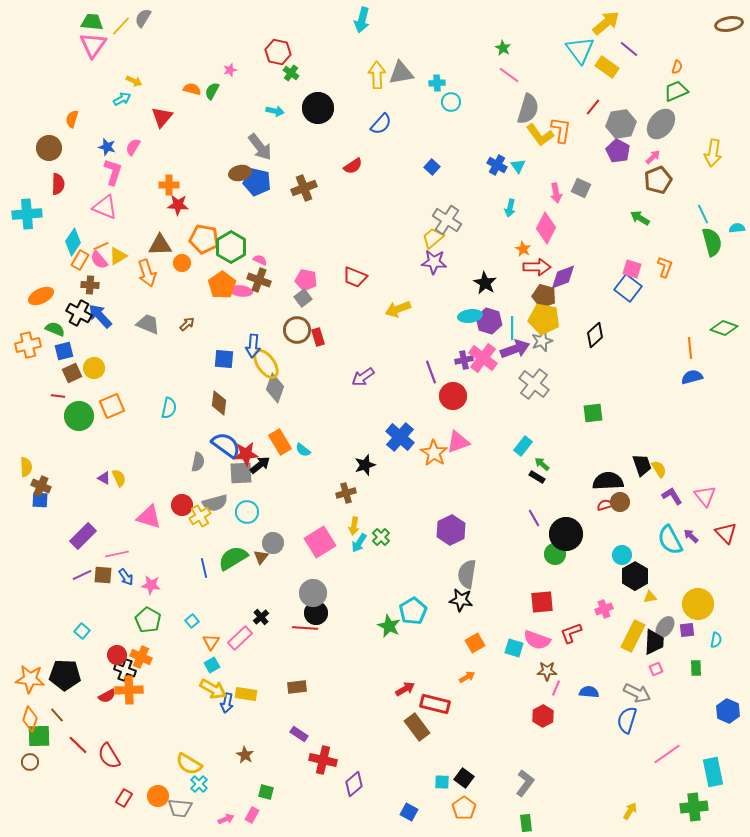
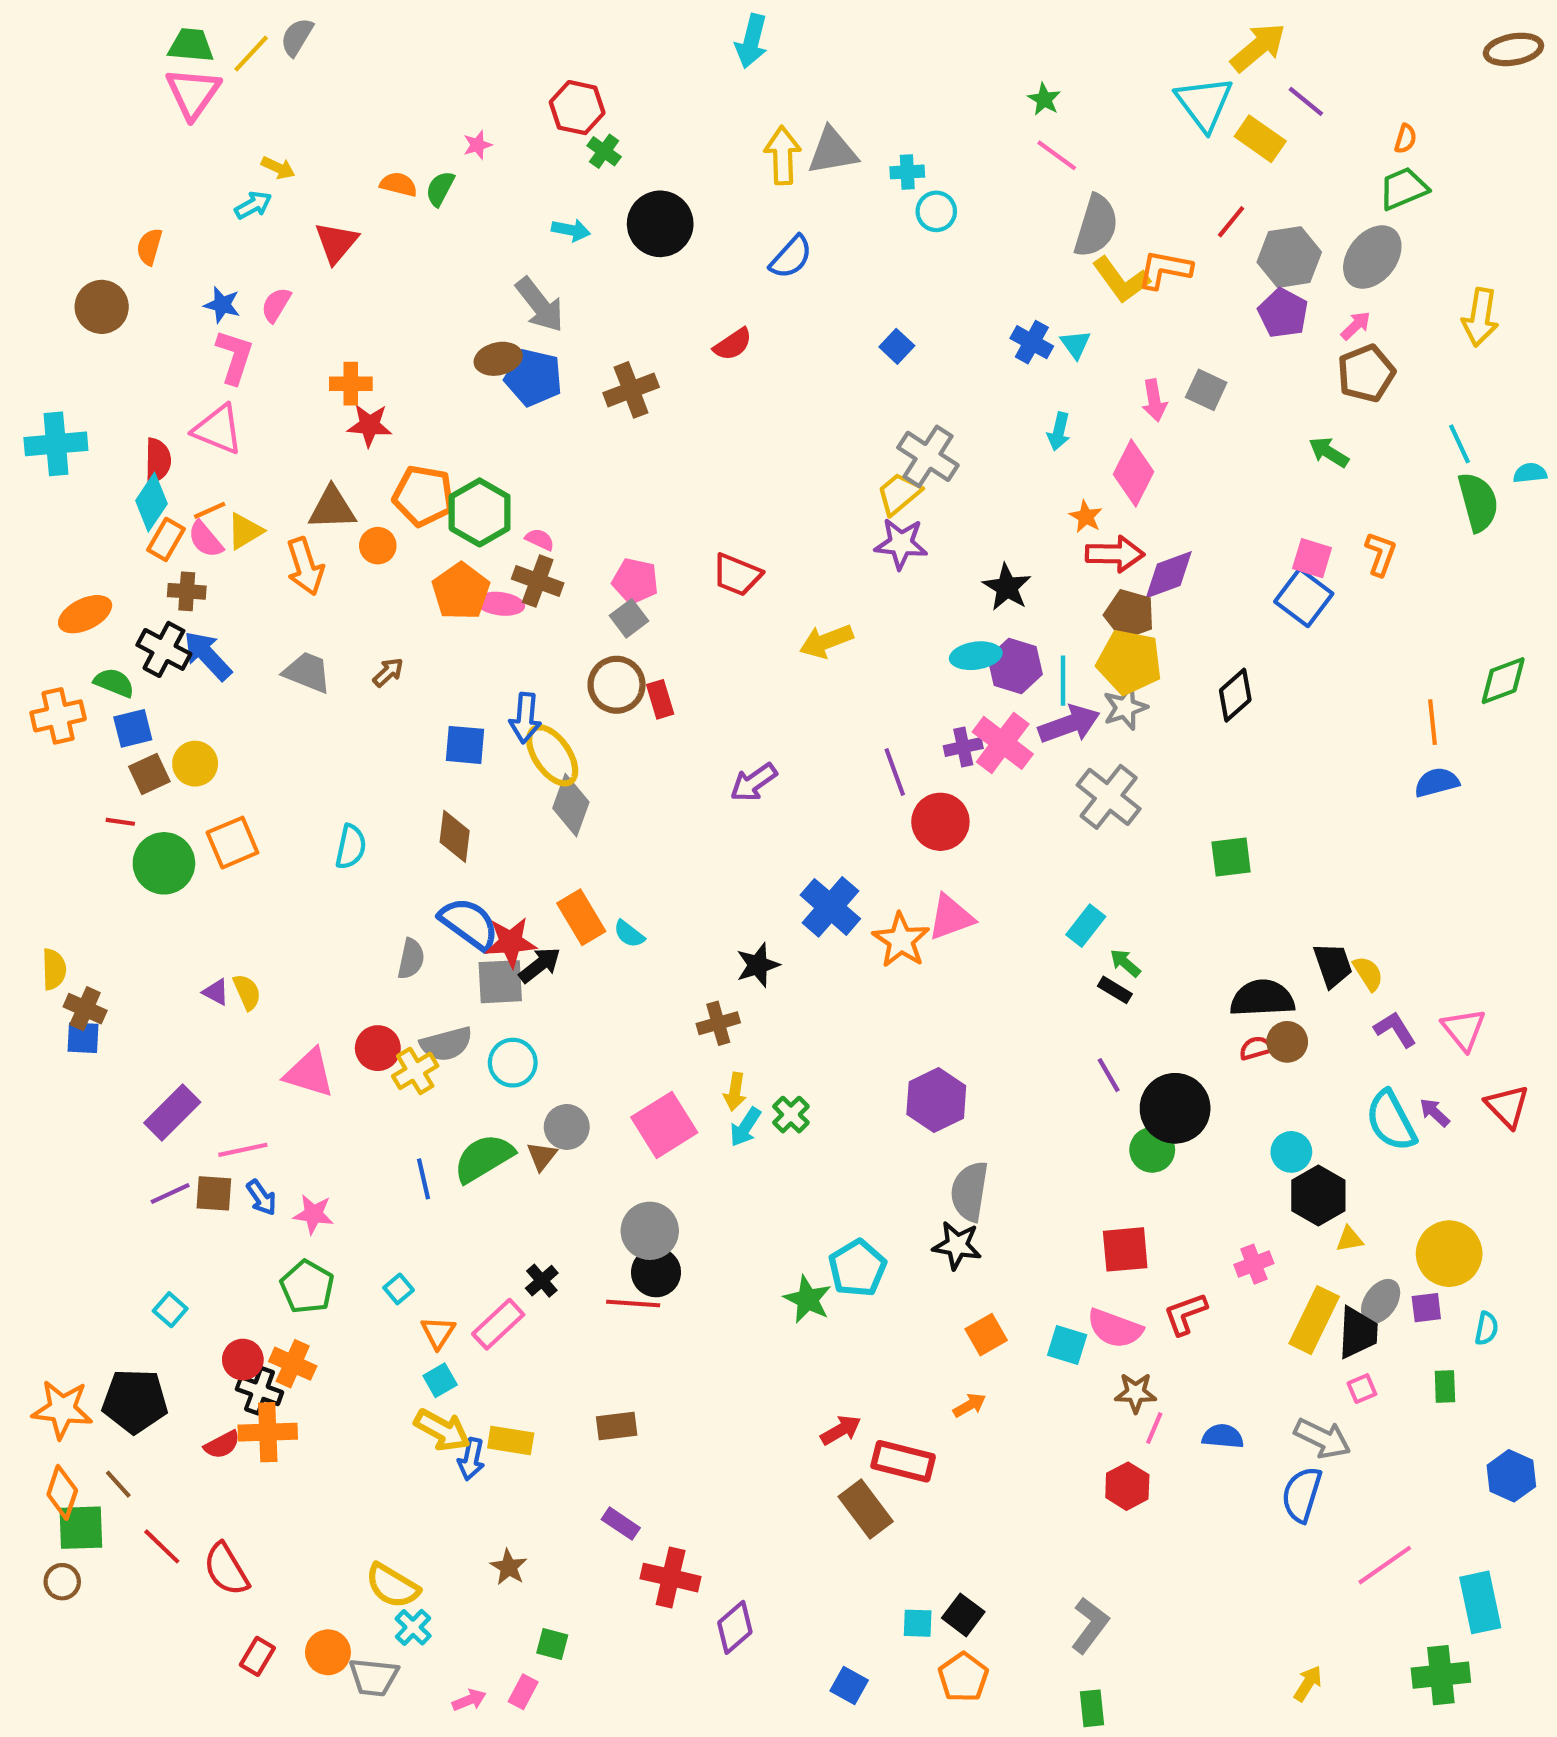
orange L-shape: (561, 130) -> (1165, 270), turned -88
red semicircle: (58, 184) -> (158, 461), moved
green diamond: (724, 328) -> (1503, 681), turned -40

